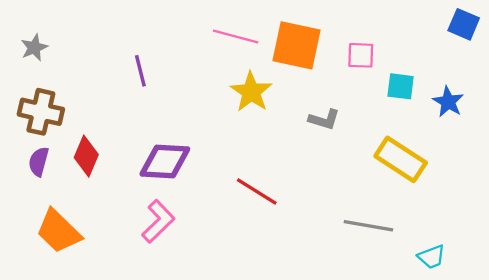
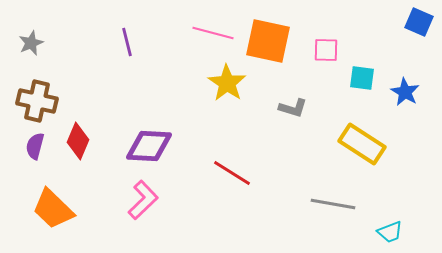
purple line: (140, 71) -> (127, 42), moved

